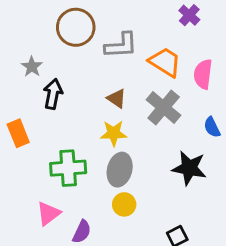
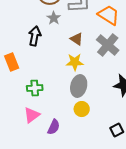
gray star: (32, 67) -> (54, 18), moved
green cross: (68, 168) -> (35, 88), moved, size x0.7

